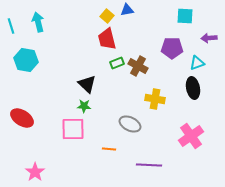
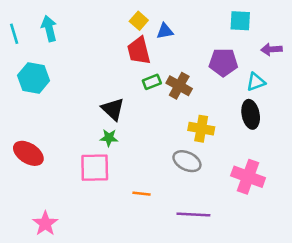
blue triangle: (127, 10) -> (165, 31), moved
gray ellipse: (130, 124) -> (187, 161), moved
pink cross: (191, 136) -> (248, 177), turned -35

